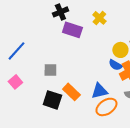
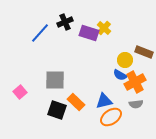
purple rectangle: (72, 30) -> (89, 33), moved
blue line: (16, 51) -> (40, 33), moved
gray square: (50, 70) -> (55, 80), size x1.5

